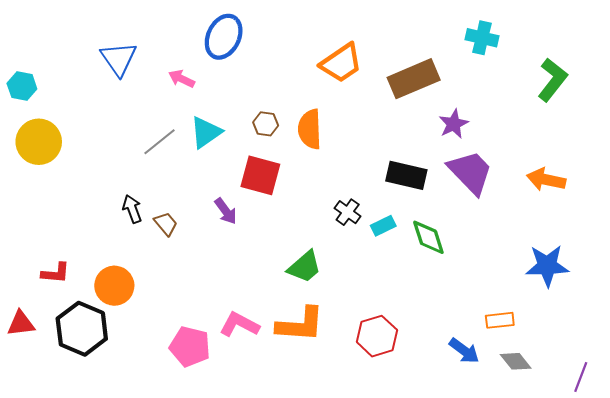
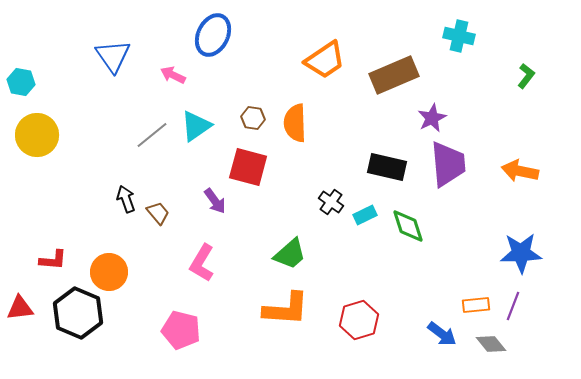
green L-shape: (552, 80) -> (526, 76), size x0.6
purple trapezoid: (470, 172) -> (448, 164), turned 39
pink L-shape: (239, 325) -> (202, 263), moved, turned -87
purple line: (581, 377) -> (513, 306), moved

